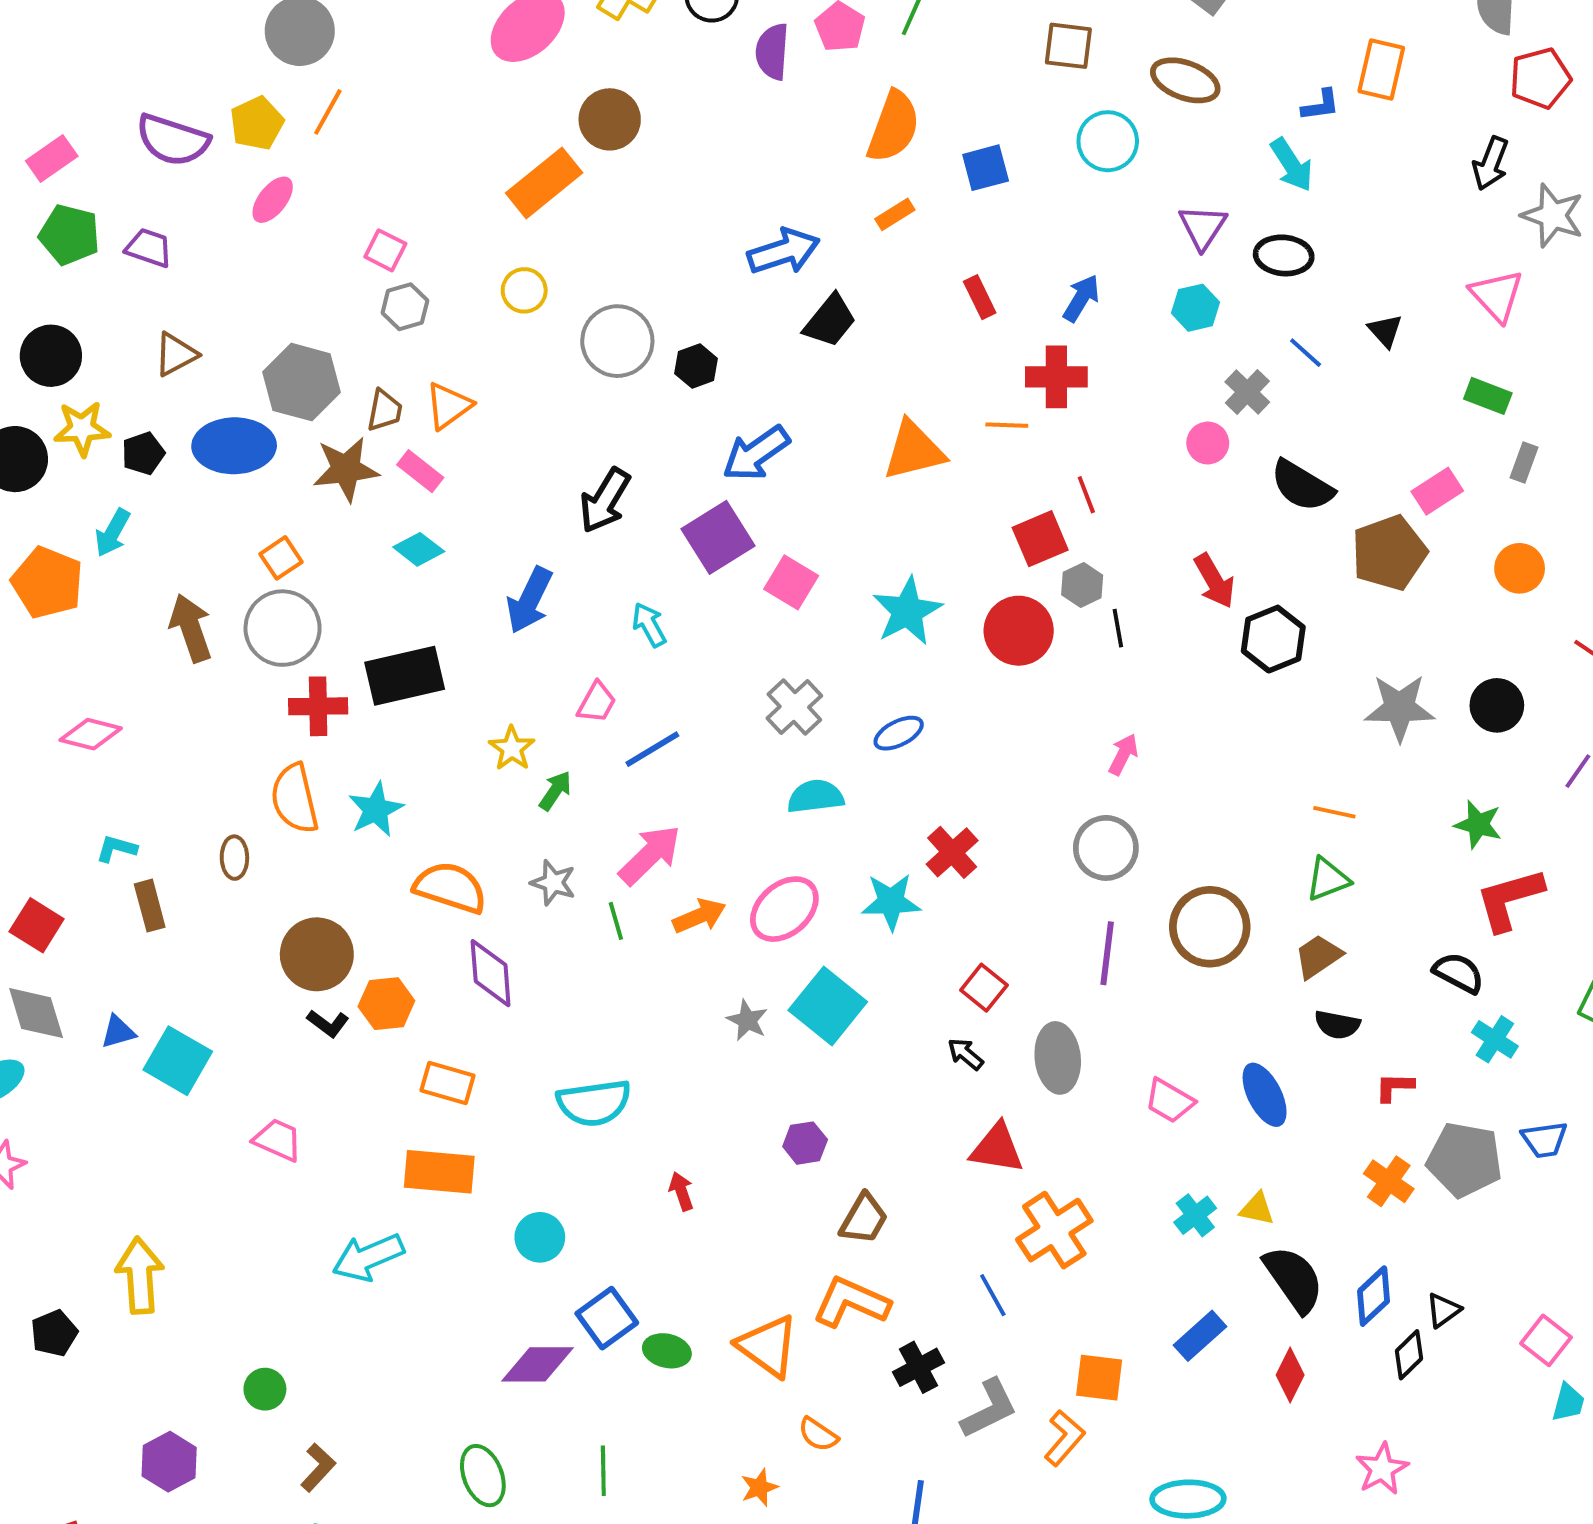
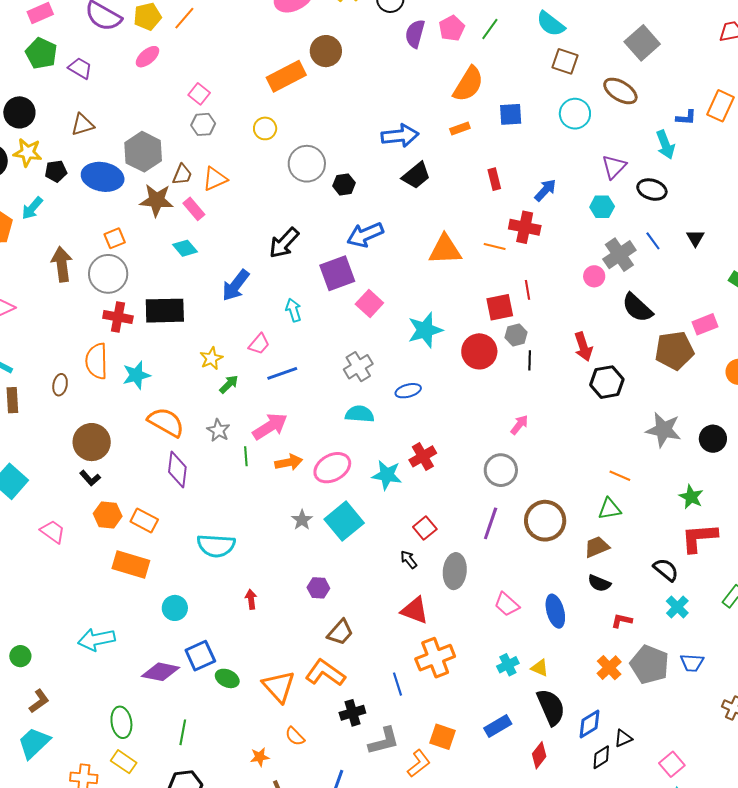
gray cross: (1247, 392) -> (619, 255), size x1.4
orange hexagon: (386, 1004) -> (108, 515), moved
cyan arrow: (368, 1257) -> (96, 639), moved

